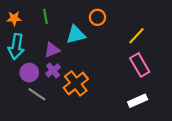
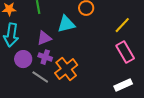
purple cross: (53, 70) -> (45, 57), turned -32
gray line: (37, 94) -> (40, 77), moved

